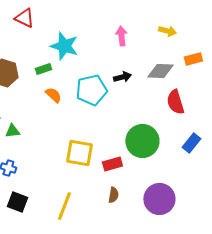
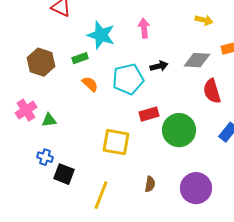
pink arrow: (121, 36) -> (144, 28), moved
red rectangle: (112, 164) -> (149, 114), moved
black square: (17, 202) -> (64, 174), moved

